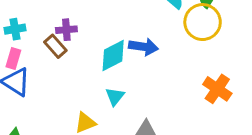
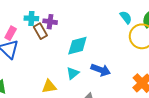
cyan cross: (15, 29) -> (31, 18), moved
blue arrow: (143, 47) -> (101, 70), moved

